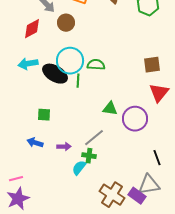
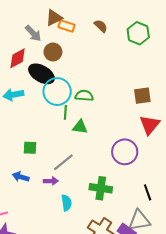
black ellipse: (55, 74) -> (42, 74), moved
green triangle: (110, 109) -> (80, 127), moved
gray line: (94, 138) -> (63, 162), moved
green cross: (89, 156) -> (101, 188), moved, size x1.5
cyan semicircle: (79, 168) -> (66, 203), turned 133

